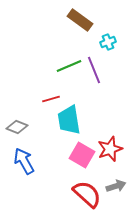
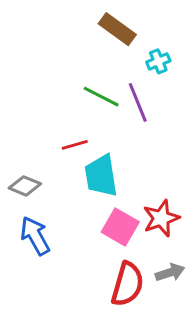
green line: (69, 66) -> (101, 97), turned 50
red semicircle: (87, 194) -> (128, 284), turned 64

